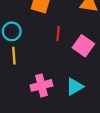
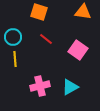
red line: (58, 34) -> (46, 39), moved, turned -56

